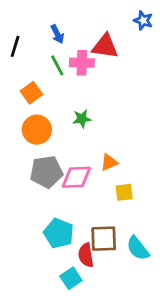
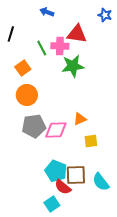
blue arrow: (57, 34) -> (47, 12), moved, turned 136
green star: (82, 119) -> (73, 66), moved, size x1.6
cyan pentagon: (59, 233) -> (56, 171), moved
red semicircle: (86, 255) -> (63, 187), turned -42

